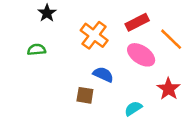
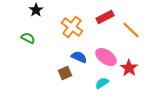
green semicircle: (37, 50) -> (28, 38), turned 32
pink ellipse: (141, 55) -> (106, 57), moved
brown square: (85, 95) -> (65, 73), turned -32

